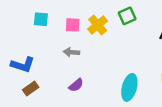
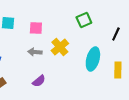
yellow cross: (98, 25) -> (60, 47), moved
cyan ellipse: (129, 87) -> (93, 59), moved

